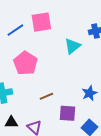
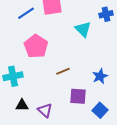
cyan triangle: (72, 46) -> (83, 29), turned -36
brown line: (46, 96) -> (63, 71), moved

